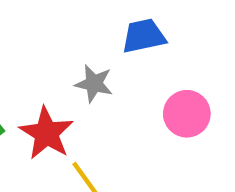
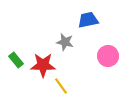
red star: (46, 133) -> (43, 65), turned -30

